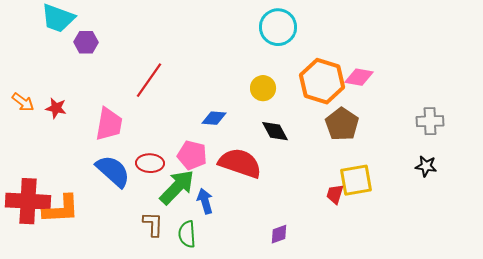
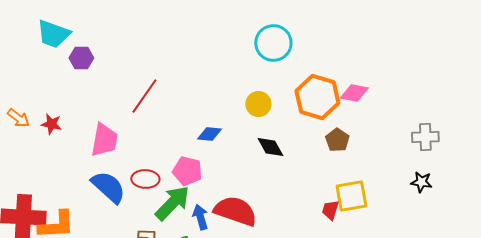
brown pentagon: (342, 124) -> (337, 140), size x0.7
red semicircle: (240, 163) -> (235, 211), moved

